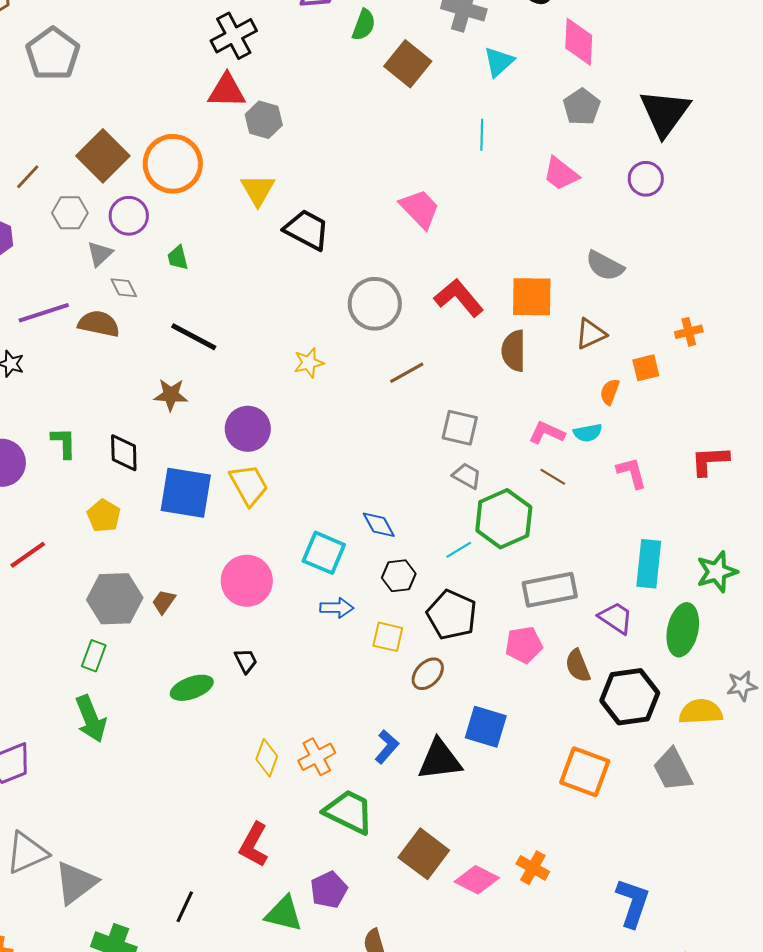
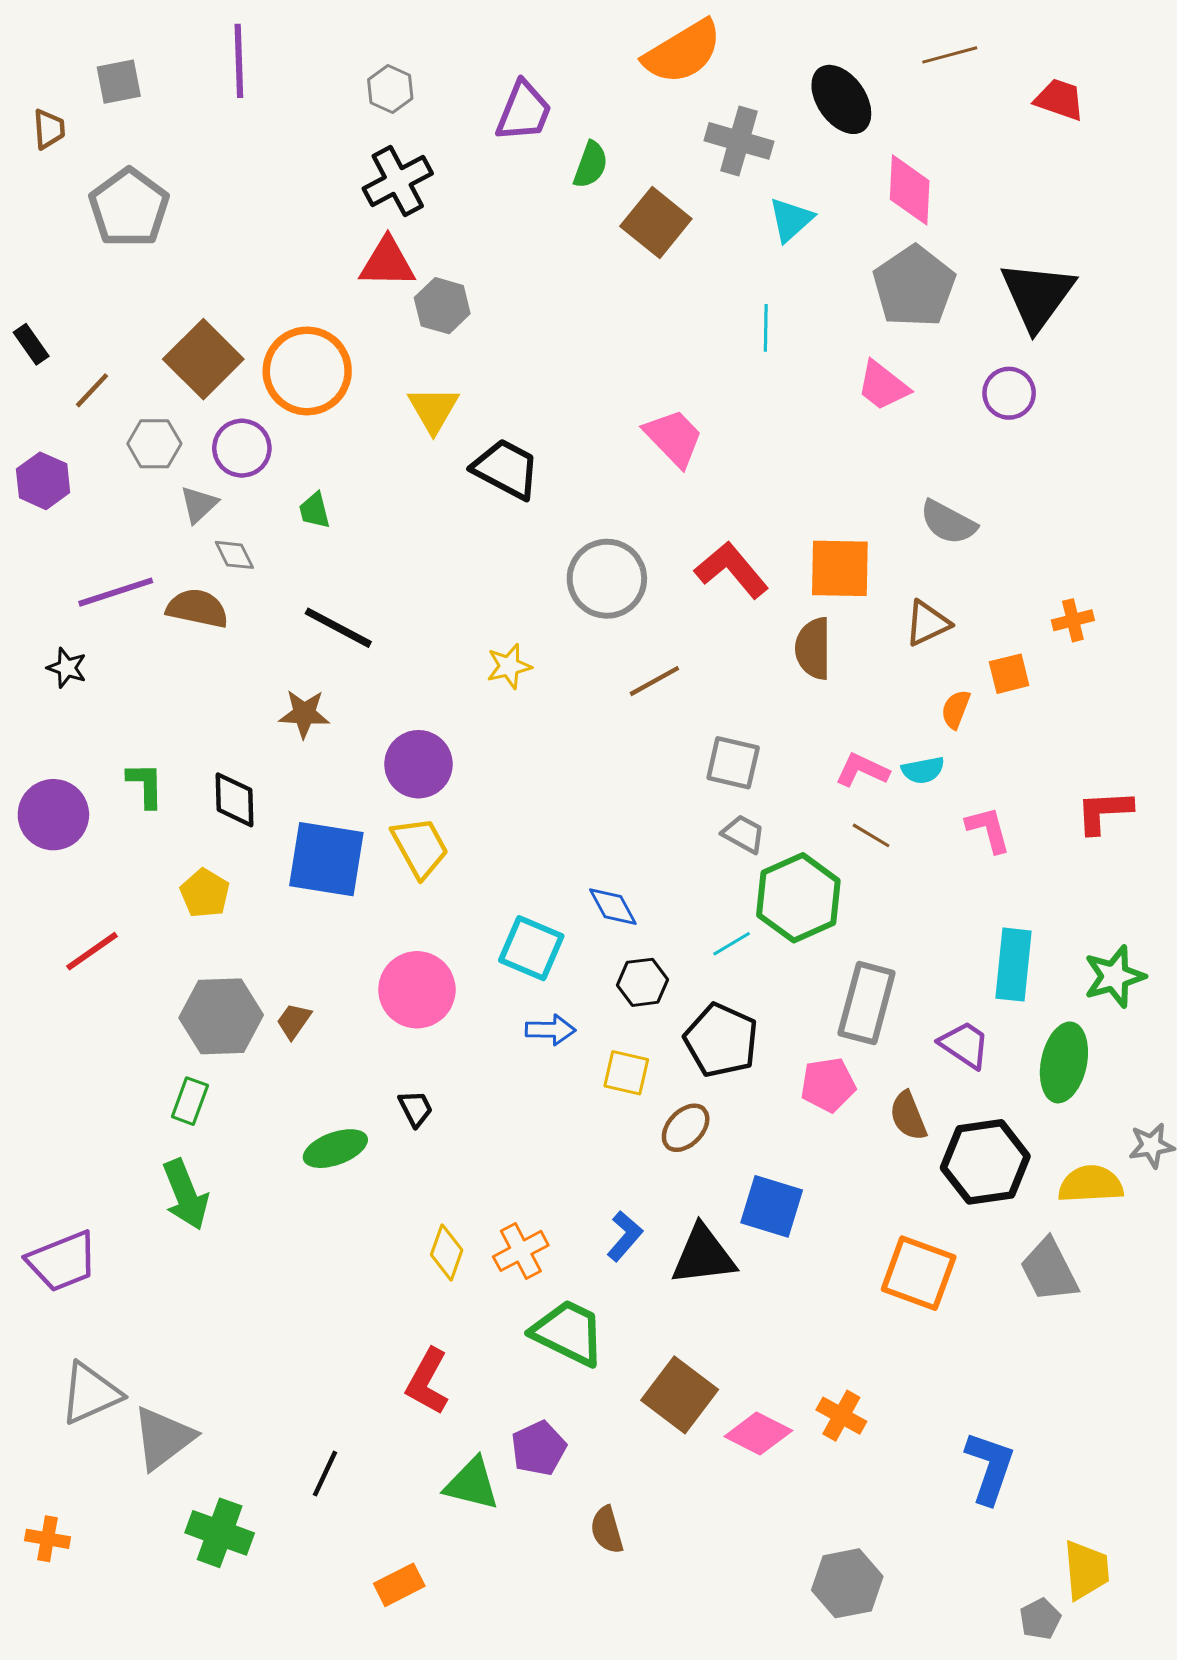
gray pentagon: (582, 107) -> (914, 286), size x1.5
gray rectangle: (550, 590) -> (867, 1003), turned -64

